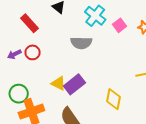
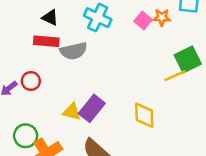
red rectangle: (29, 23) -> (46, 41), moved, turned -30
pink square: (120, 25) -> (143, 20), moved
gray semicircle: (81, 43) -> (73, 51), moved

